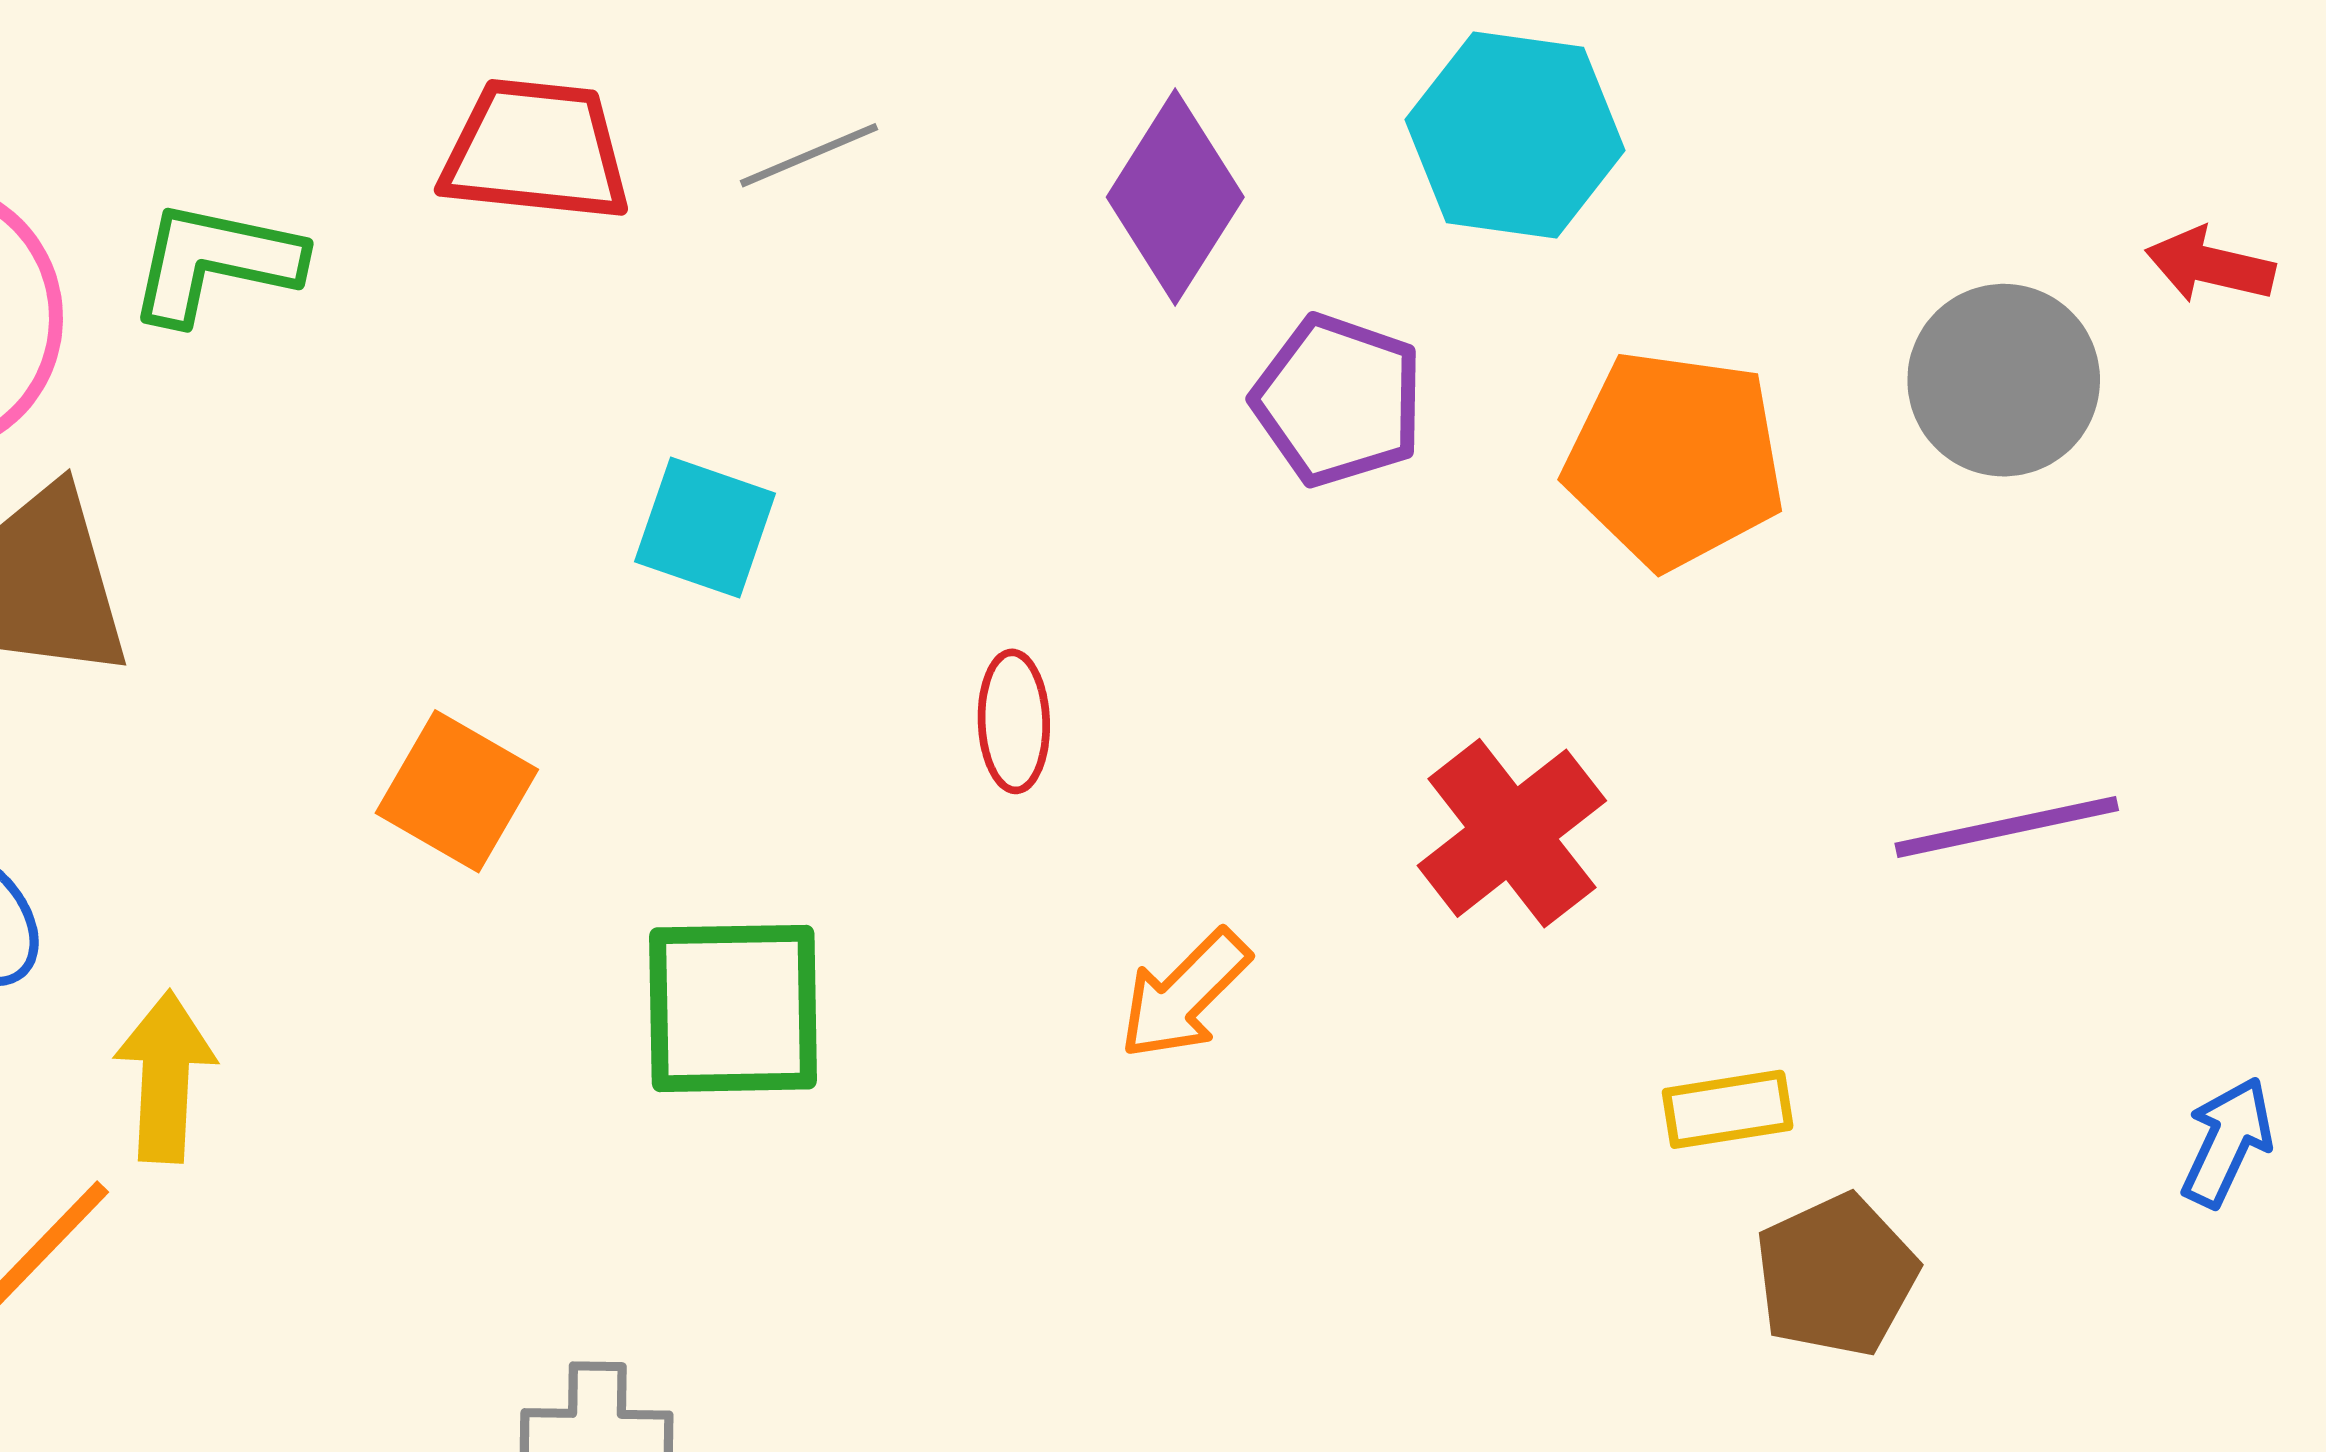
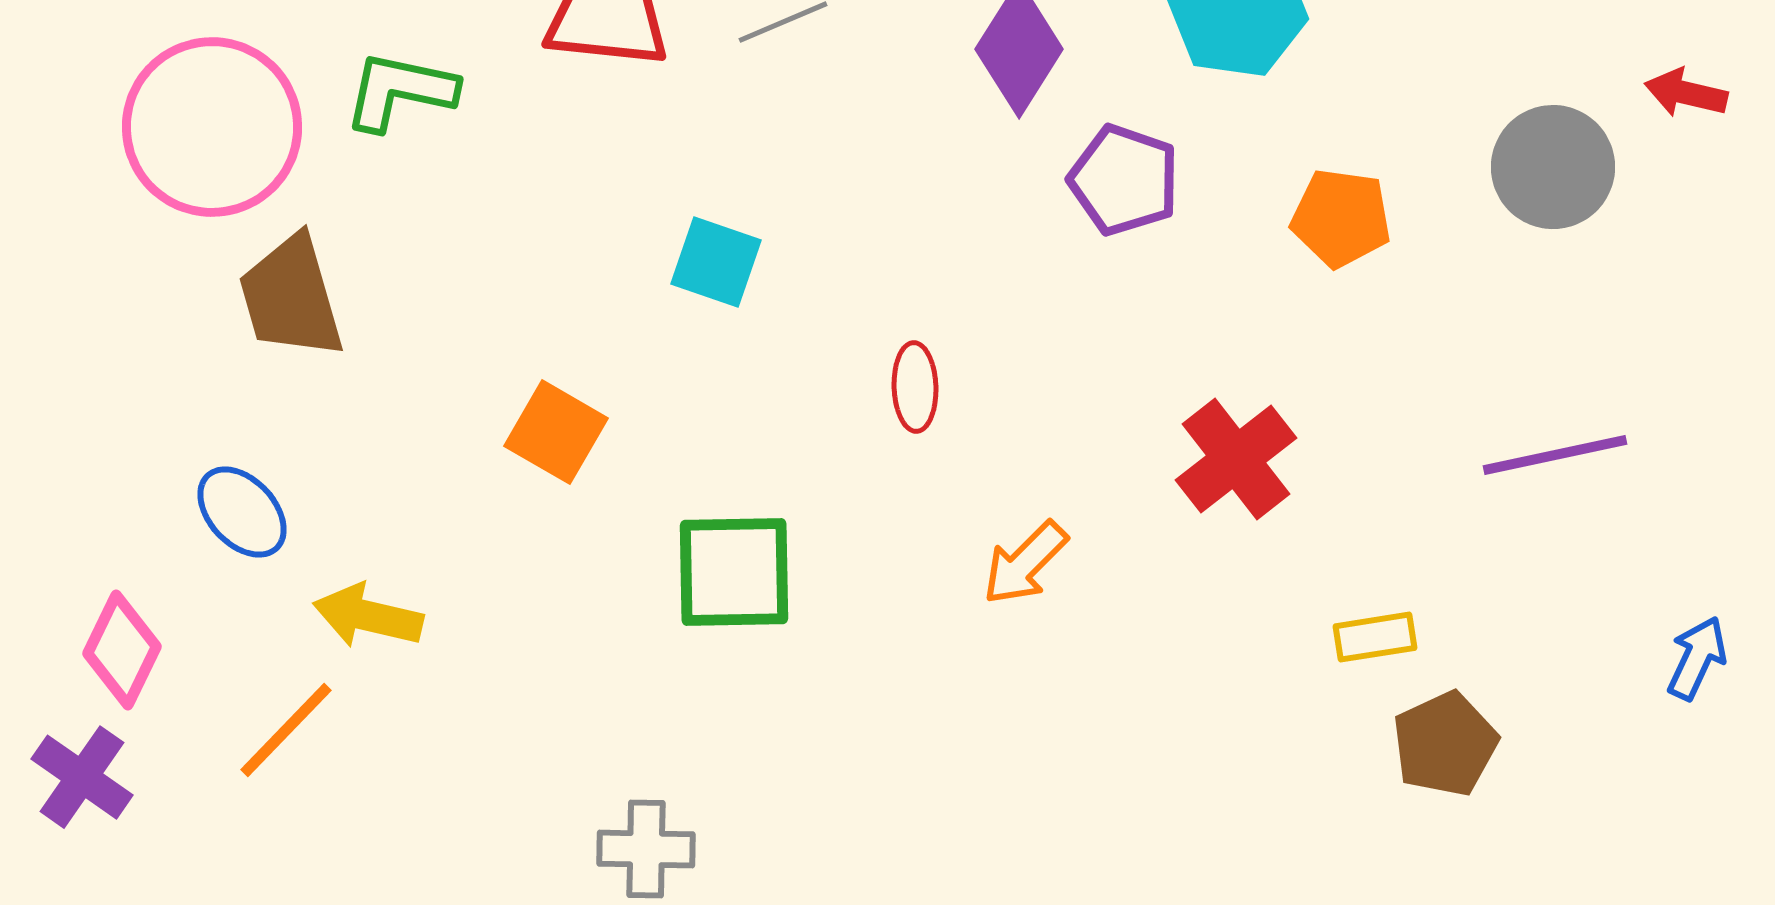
orange pentagon: (1675, 459) -> (1341, 218), size x0.7
yellow arrow: (165, 1077) -> (368, 616), turned -80

